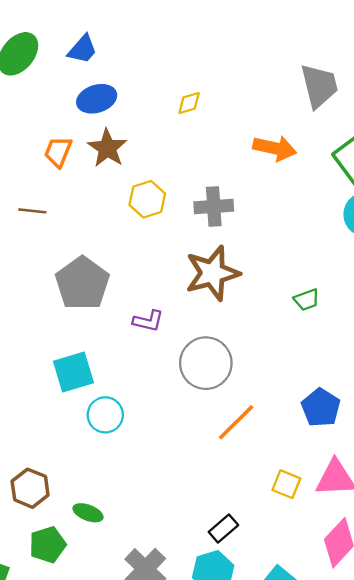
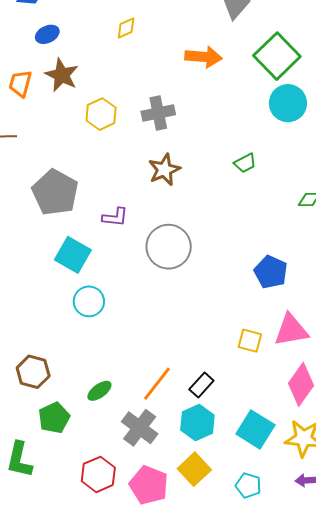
blue ellipse: (97, 99) -> (47, 34), size x0.7
brown star: (212, 273) -> (164, 170), size x0.7
green trapezoid: (307, 300) -> (245, 163), moved
cyan square: (73, 372) -> (73, 255), moved, turned -36
orange line: (236, 422) -> (157, 384), moved
green ellipse: (88, 513) -> (99, 391), moved, turned -50

